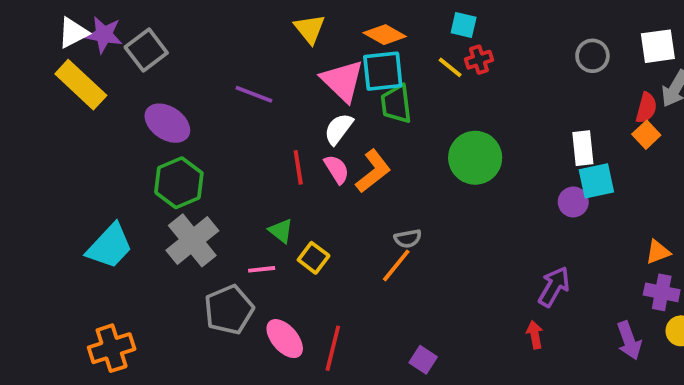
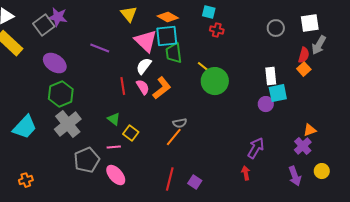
purple star: (104, 35) -> (58, 17), moved
red cross: (479, 60) -> (217, 30), turned 32
yellow line: (450, 67) -> (204, 67), moved
pink line: (262, 269) -> (114, 147), moved
purple cross: (662, 292) -> (303, 146), moved, turned 36
orange cross: (112, 348) -> (26, 180), size x0.6
red line: (333, 348) -> (170, 179), moved
purple square: (423, 360) -> (195, 182), moved

